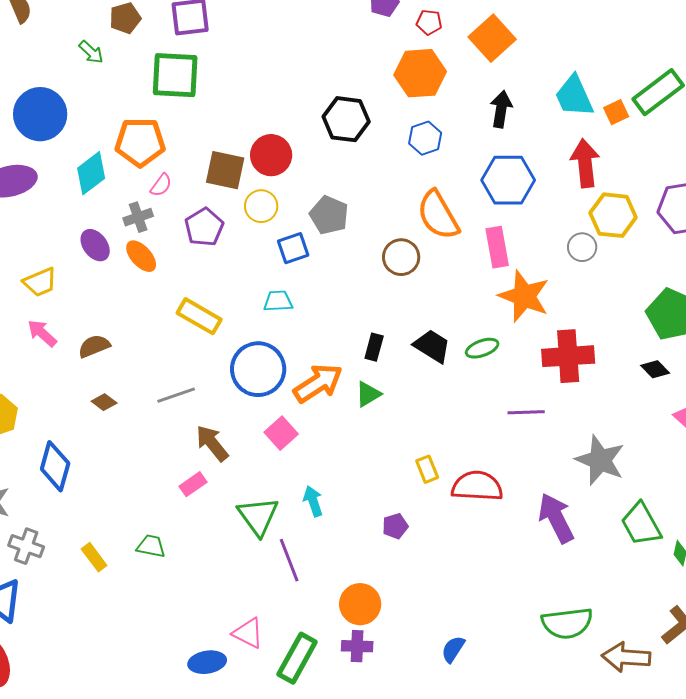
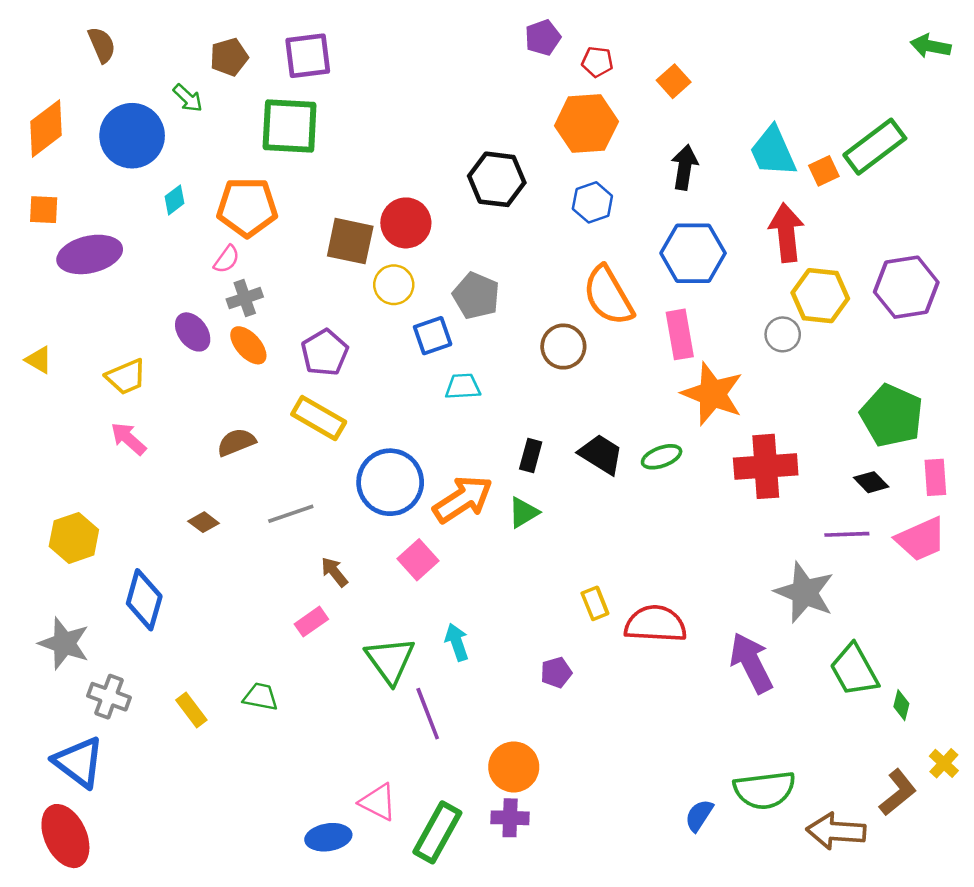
orange square: (492, 38) -> (674, 81), size x0.6
blue circle: (40, 114) -> (132, 136), moved
cyan diamond: (91, 173) -> (174, 200), moved, size x0.6
pink semicircle: (161, 185) -> (227, 259), moved
purple pentagon: (204, 227) -> (325, 353), moved
cyan trapezoid: (278, 301) -> (463, 387), moved
brown semicircle: (94, 346) -> (236, 442), moved
purple line: (526, 412) -> (847, 534), moved
brown arrow: (212, 443) -> (334, 572), size x0.7
blue semicircle: (453, 649) -> (699, 815), moved

